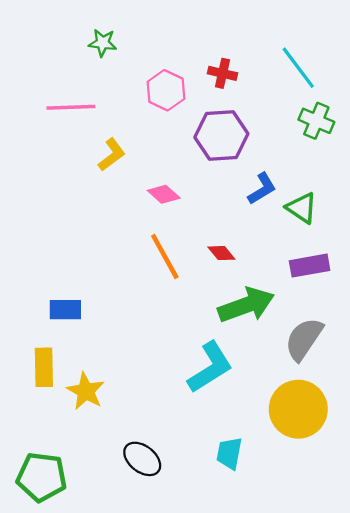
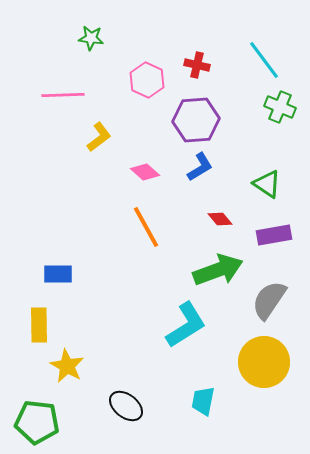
blue L-shape: (262, 189) -> (200, 167), moved
red diamond: (221, 253) -> (220, 219), moved
yellow star: (86, 391) -> (67, 366), moved

